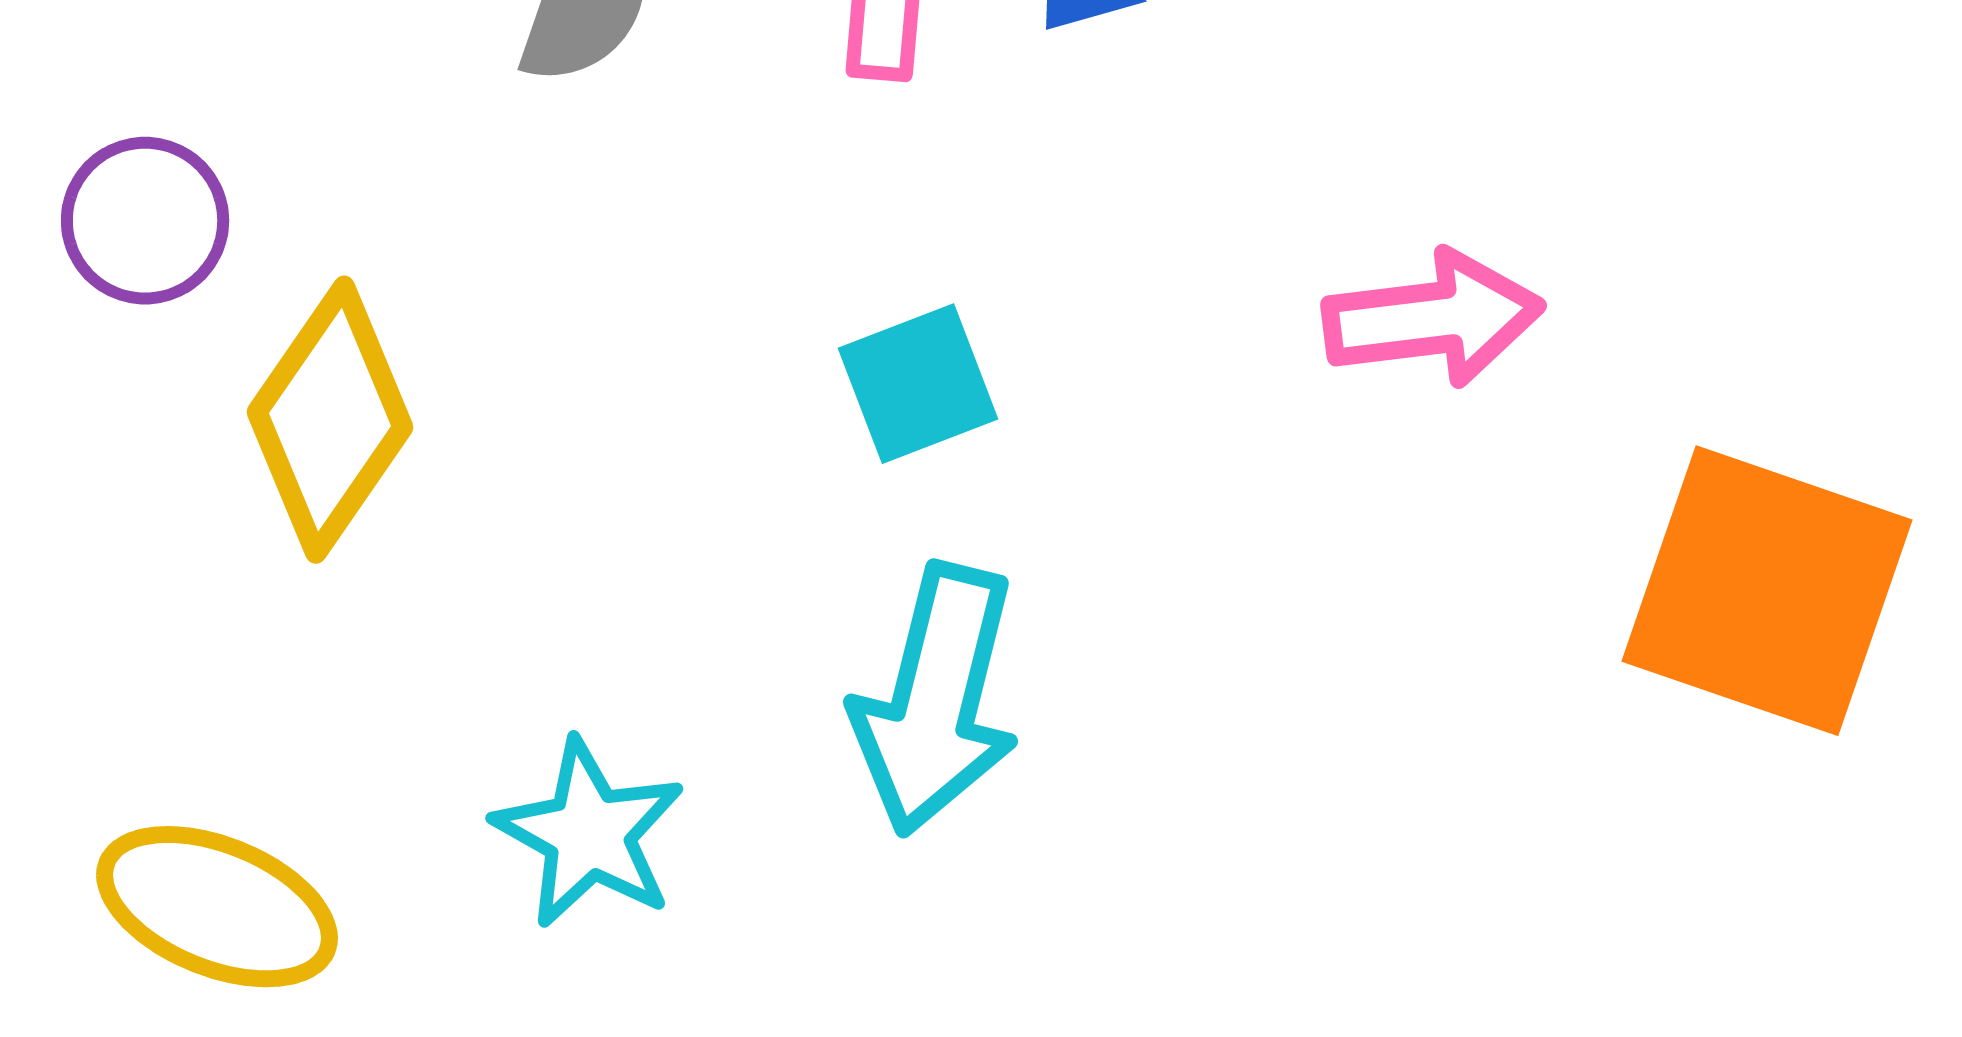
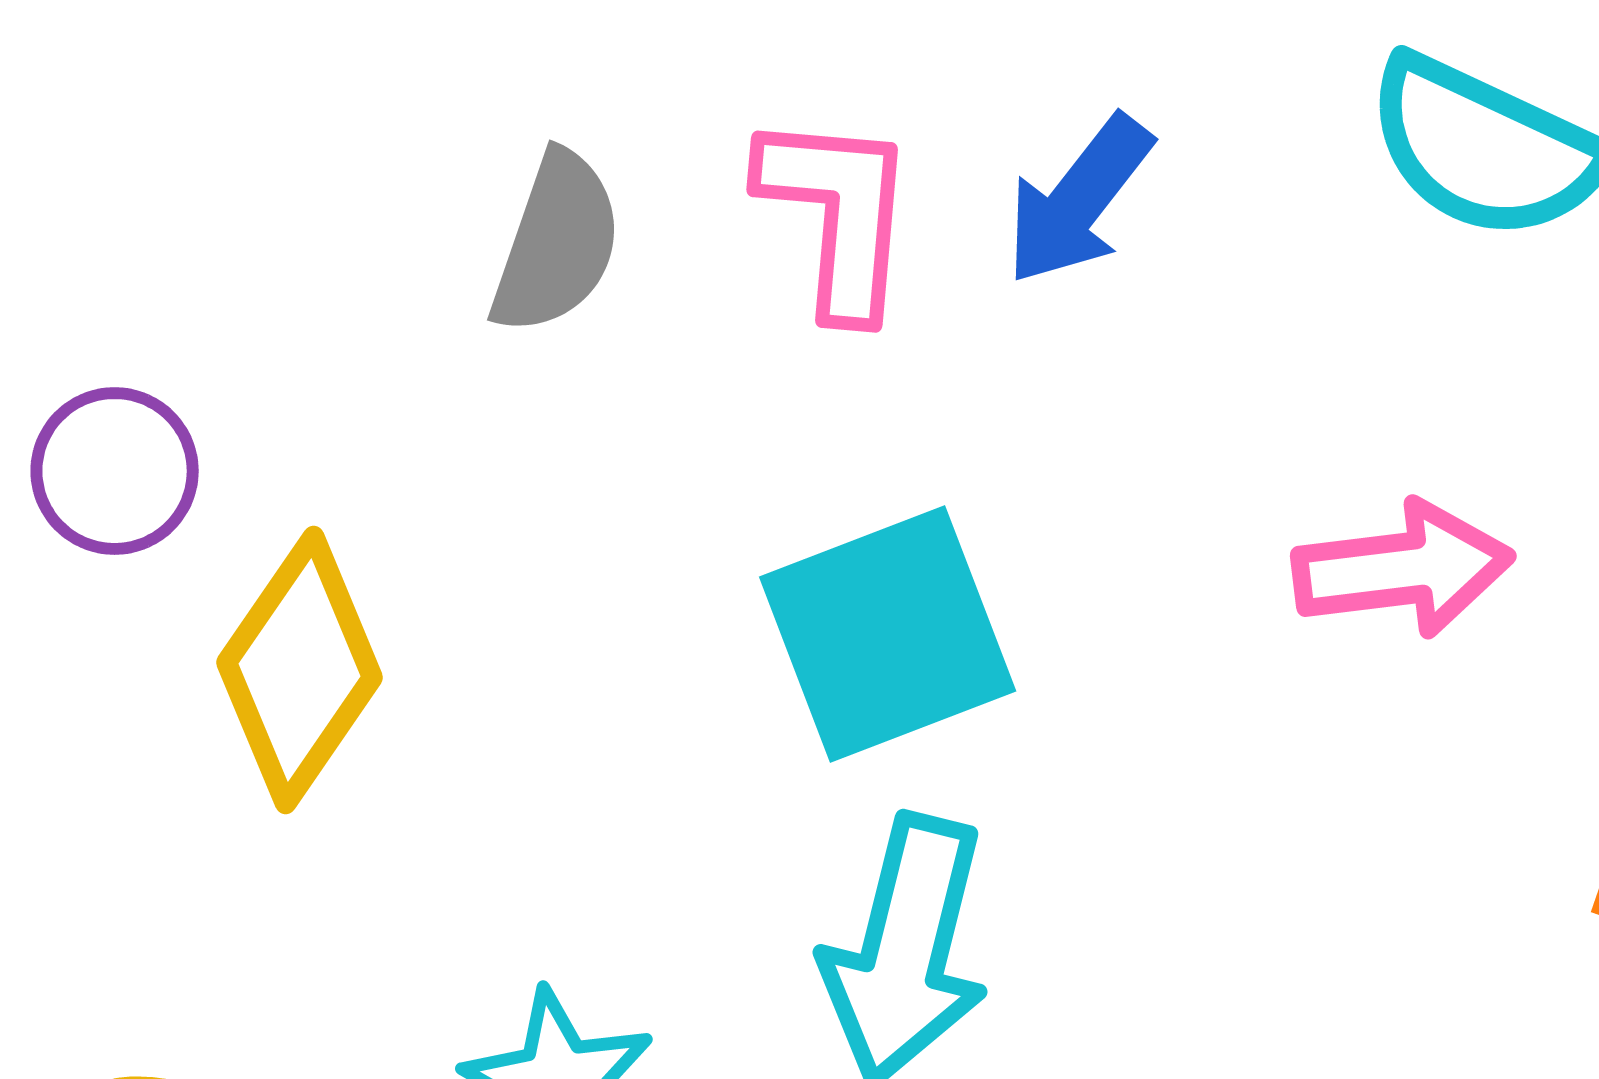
cyan square: (918, 384) -> (888, 634), size x1.6

